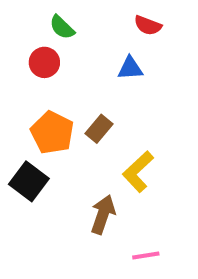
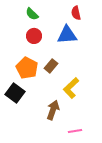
red semicircle: (148, 25) -> (76, 13), turned 56
red circle: (44, 62) -> (34, 36), moved
blue triangle: (130, 68) -> (67, 35), size x1.5

